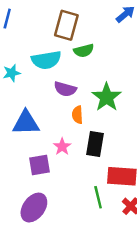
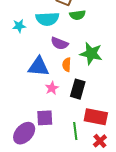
green star: (107, 97) -> (91, 54), turned -30
blue triangle: (26, 123) -> (39, 67), moved
purple square: (39, 165) -> (45, 118), moved

